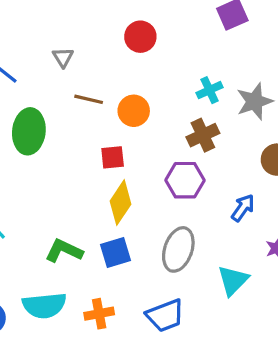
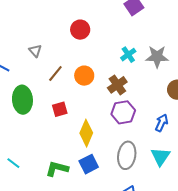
brown line: (89, 99) -> (55, 73), turned -54
gray star: (255, 102) -> (157, 57), turned 30
brown cross: (203, 135) -> (117, 85), moved
red square: (113, 157) -> (60, 109), moved
cyan triangle: (233, 280) -> (160, 157), moved

